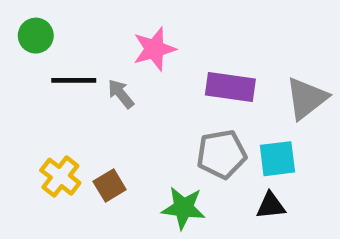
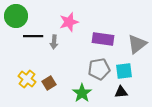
green circle: (36, 36) -> (16, 16), size x1.5
gray arrow: (121, 94) -> (54, 42), turned -136
green star: (183, 208) -> (82, 93), turned 30

